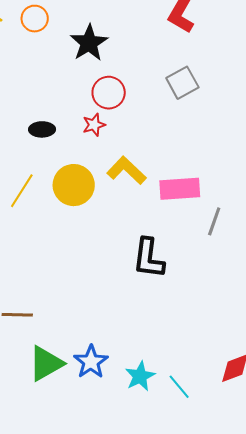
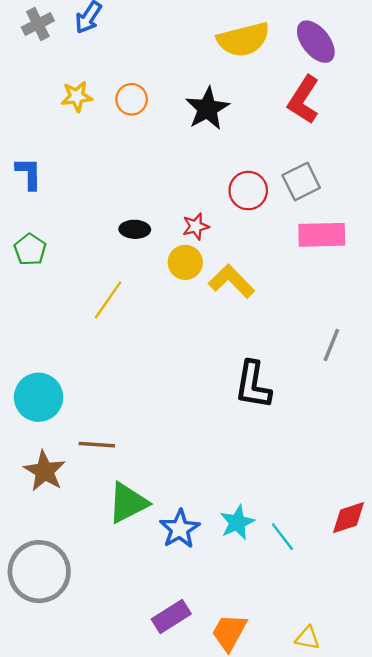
black star: (89, 43) -> (207, 109), moved
red circle: (109, 93) -> (248, 191), moved
yellow circle: (74, 185) -> (185, 262), moved, size x0.7
pink rectangle: (180, 189) -> (322, 235), moved
blue star: (91, 362) -> (180, 529), moved

